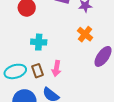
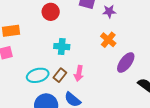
brown rectangle: (37, 71) -> (60, 75), turned 56

